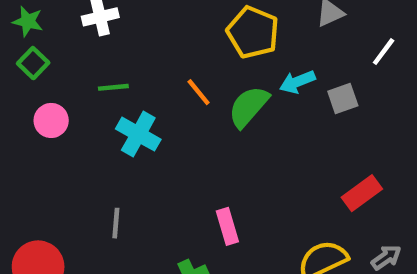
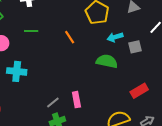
green semicircle: (248, 107) -> (107, 61), moved, turned 55
cyan cross: (138, 134) -> (17, 71), moved, turned -30
gray line: (116, 223) -> (53, 102), moved, turned 40

